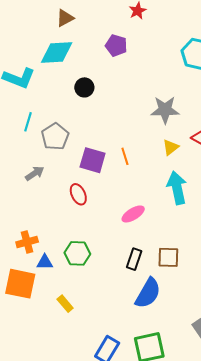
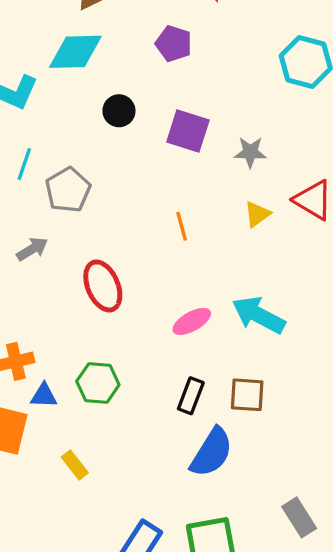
gray star: (165, 110) -> (250, 152), size x0.7
purple square: (93, 160) -> (188, 131), moved
cyan arrow: (177, 188) -> (259, 315), moved, turned -52
red ellipse: (78, 194) -> (103, 286), size x1.4

